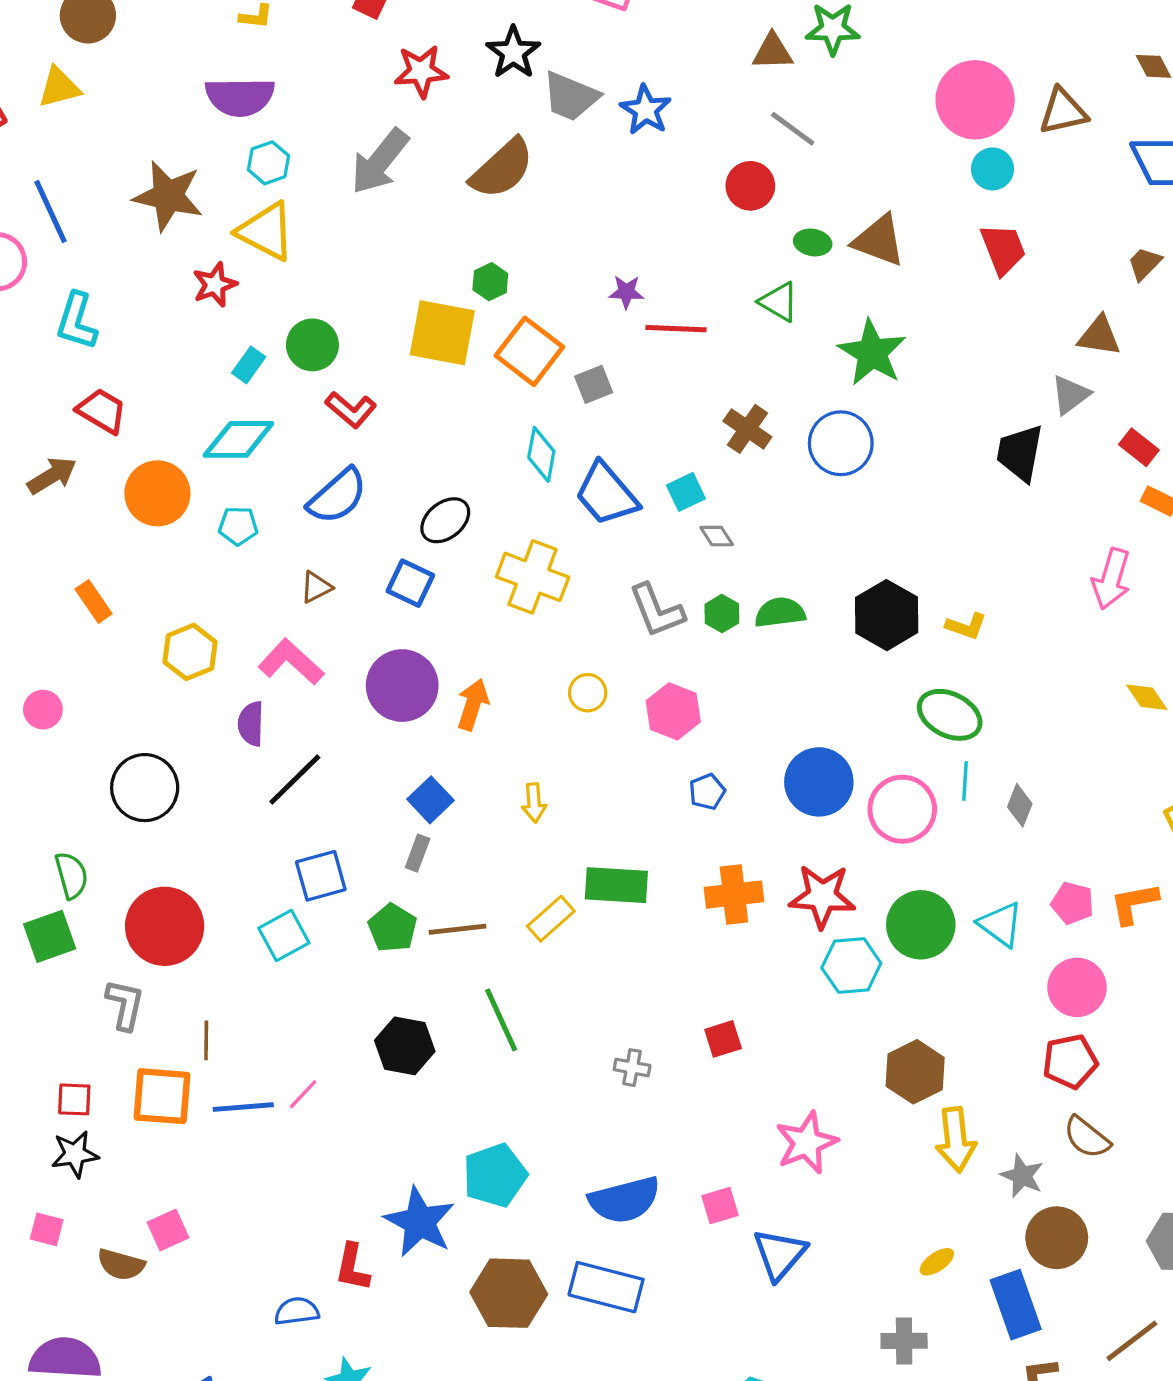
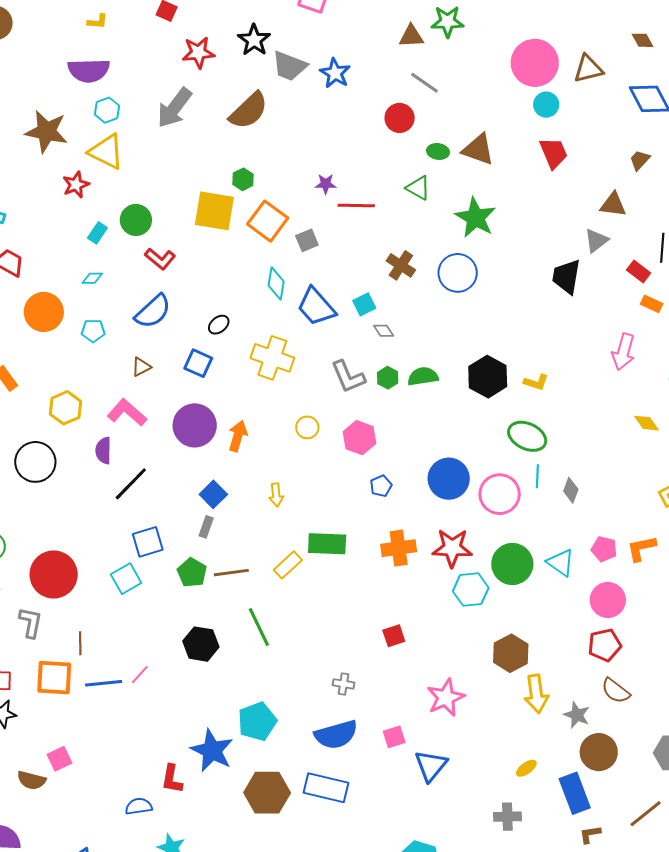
cyan diamond: (238, 439) -> (92, 278), size x0.5
black ellipse: (445, 520) -> (219, 325), size x0.7
black circle: (145, 788) -> (35, 462), moved
gray cross: (632, 1068) -> (343, 684), moved

